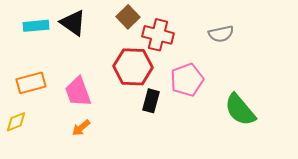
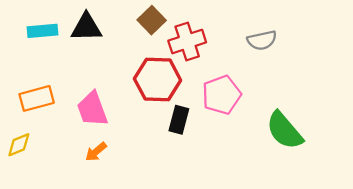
black triangle: (73, 23) -> (86, 27), turned -36
red cross: (158, 35) -> (187, 42), turned -32

